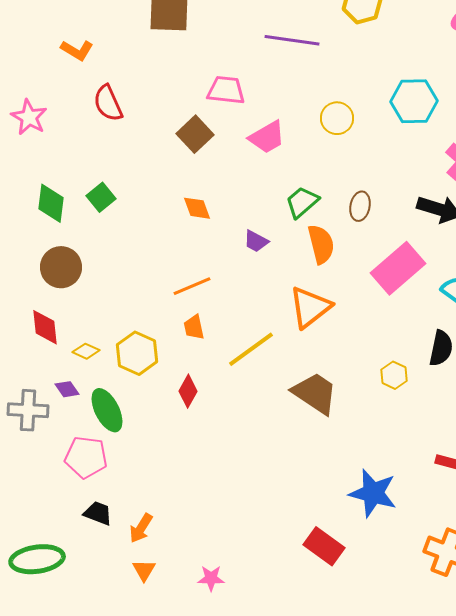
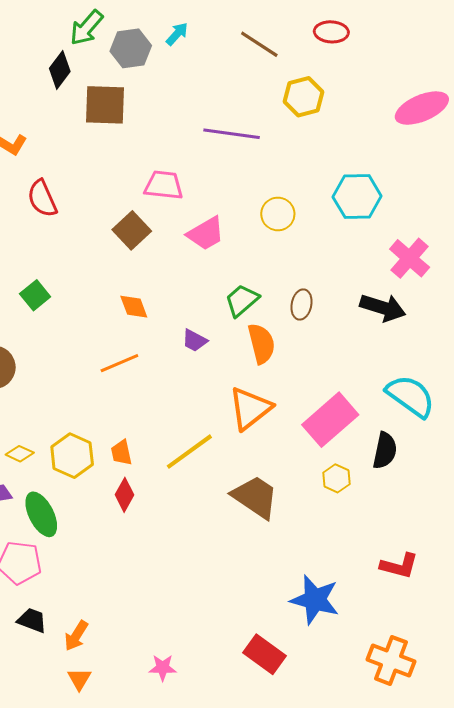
pink rectangle: (398, 268) -> (330, 420), moved
orange line: (192, 286) -> (119, 363), moved
orange trapezoid: (194, 327) -> (121, 453), moved
pink star: (211, 578) -> (163, 668), moved

